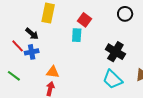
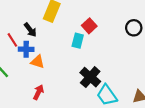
black cross: (115, 52) -> (90, 77), moved
orange triangle: (53, 72) -> (38, 62), moved

